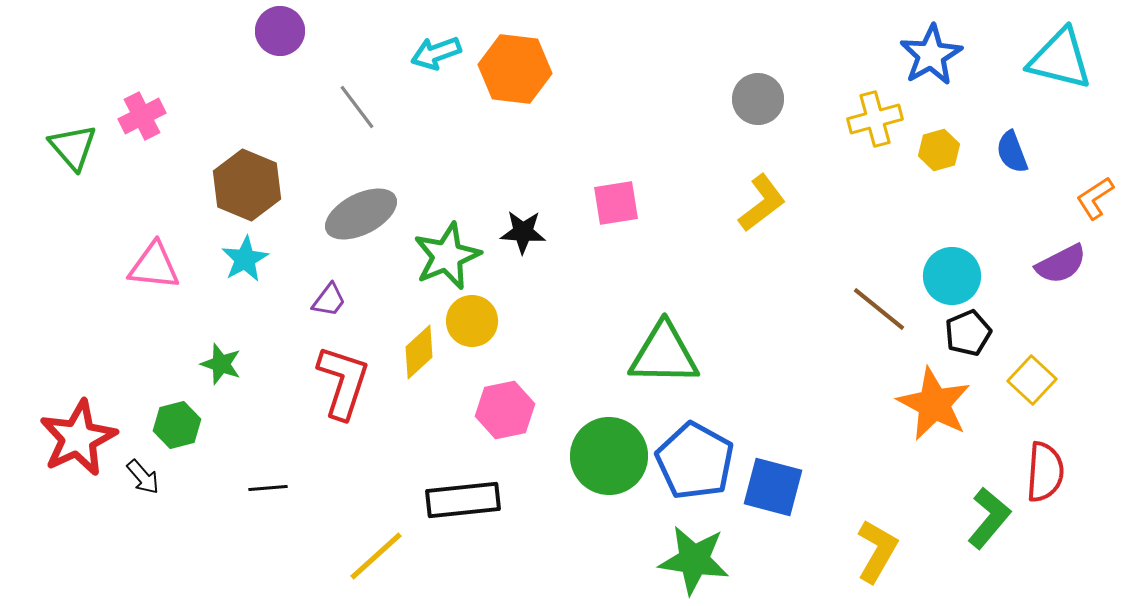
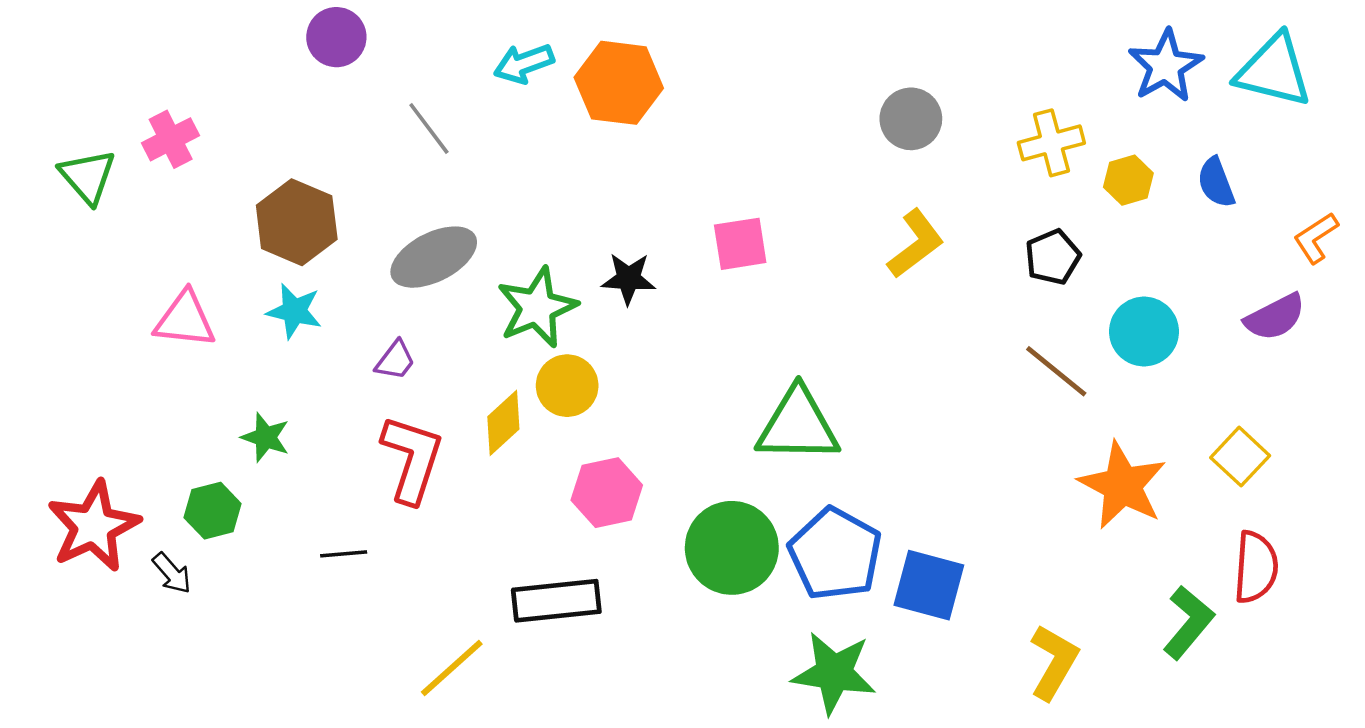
blue star: (931, 55) -> (1166, 66), moved
cyan star: (245, 259) -> (294, 311), turned -30
black pentagon: (968, 333) -> (1053, 257), moved
black line: (268, 488) -> (344, 554), moved

